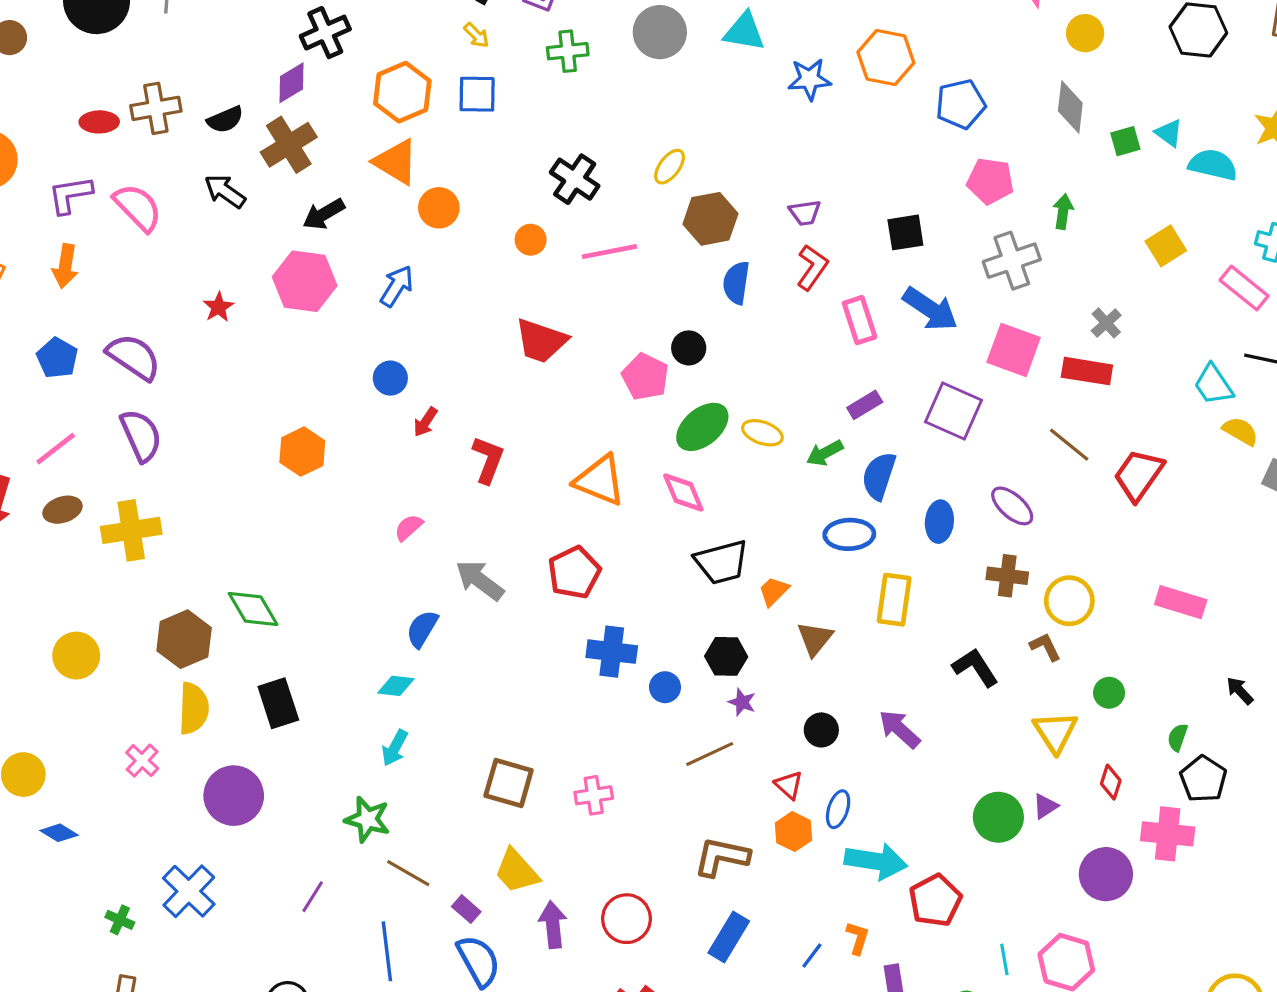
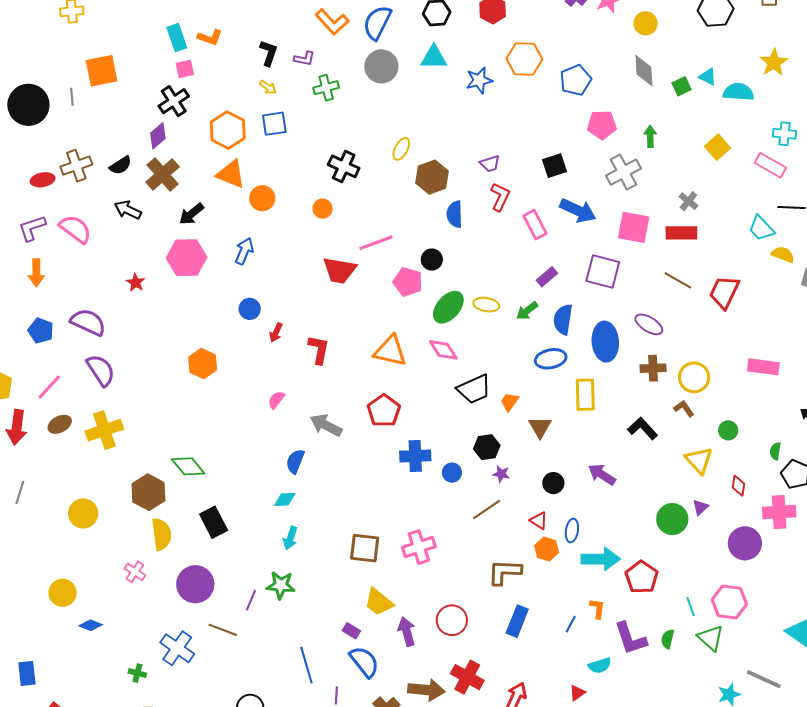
pink line: (609, 252) -> (376, 243), moved
blue ellipse: (939, 522) -> (605, 342), size x1.5
pink cross: (594, 795) -> (419, 547), size x1.4
brown line: (408, 873) -> (223, 630), moved
purple line: (313, 897) -> (251, 600), moved

